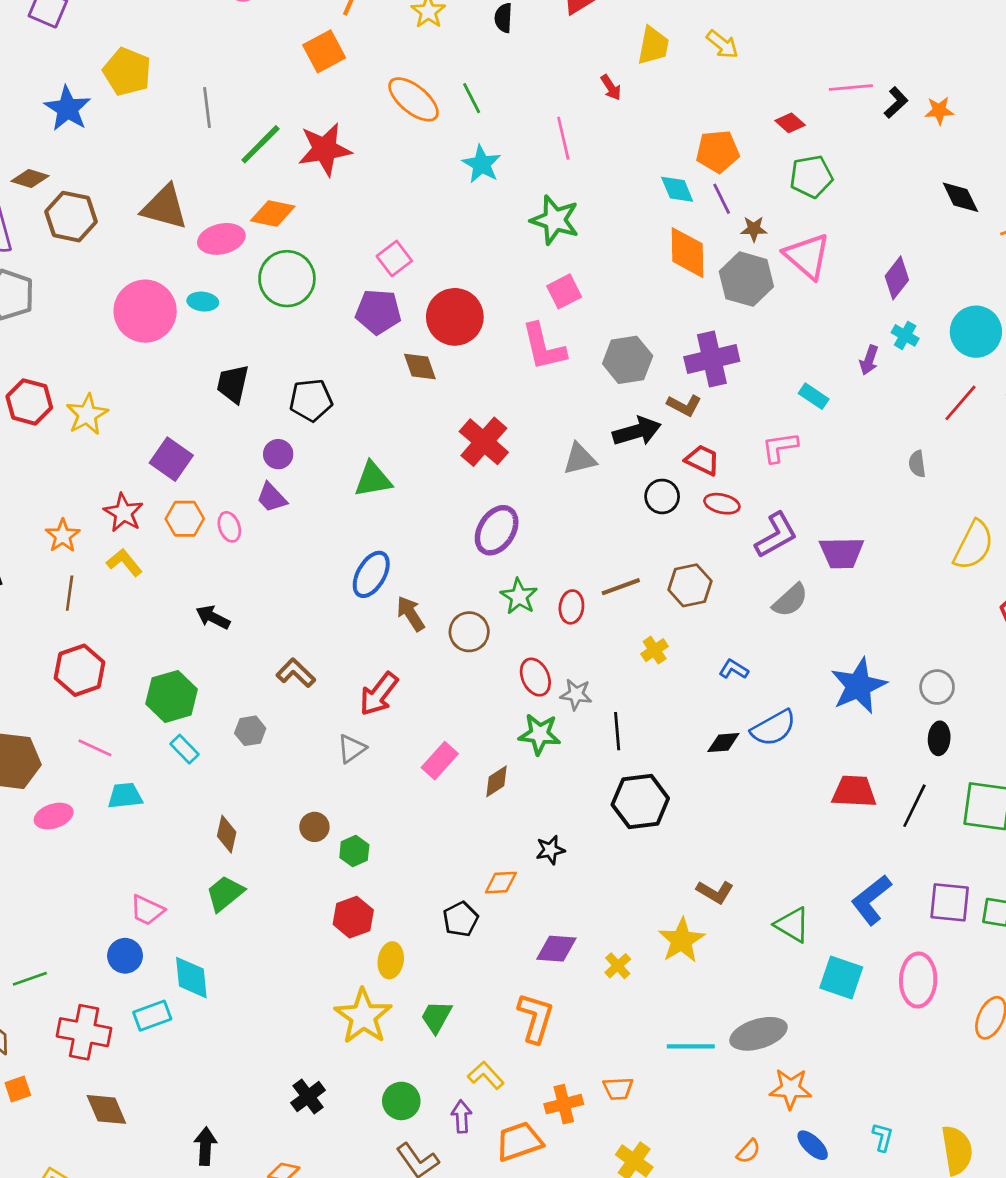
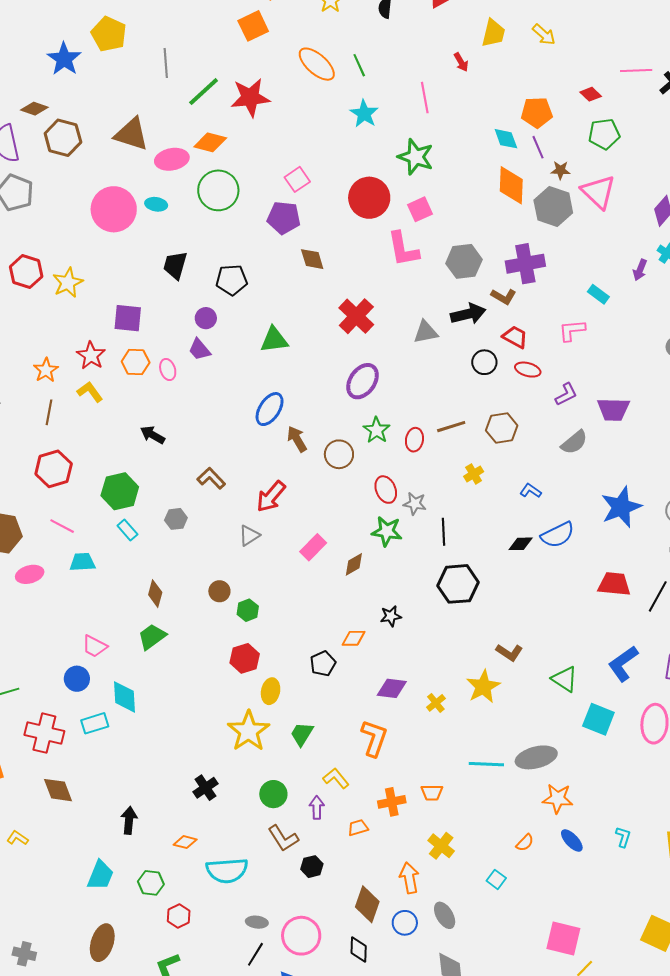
red circle: (455, 317) -> (369, 198), moved
purple square: (171, 459) -> (128, 318), turned -32
purple L-shape: (776, 535) -> (566, 394), size x0.7
orange trapezoid: (519, 1141) -> (358, 828), size x0.6

